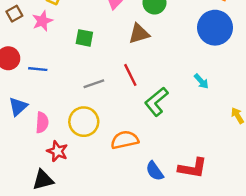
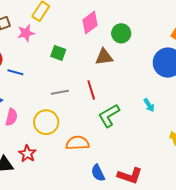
red star: (57, 151) -> (27, 154), moved

